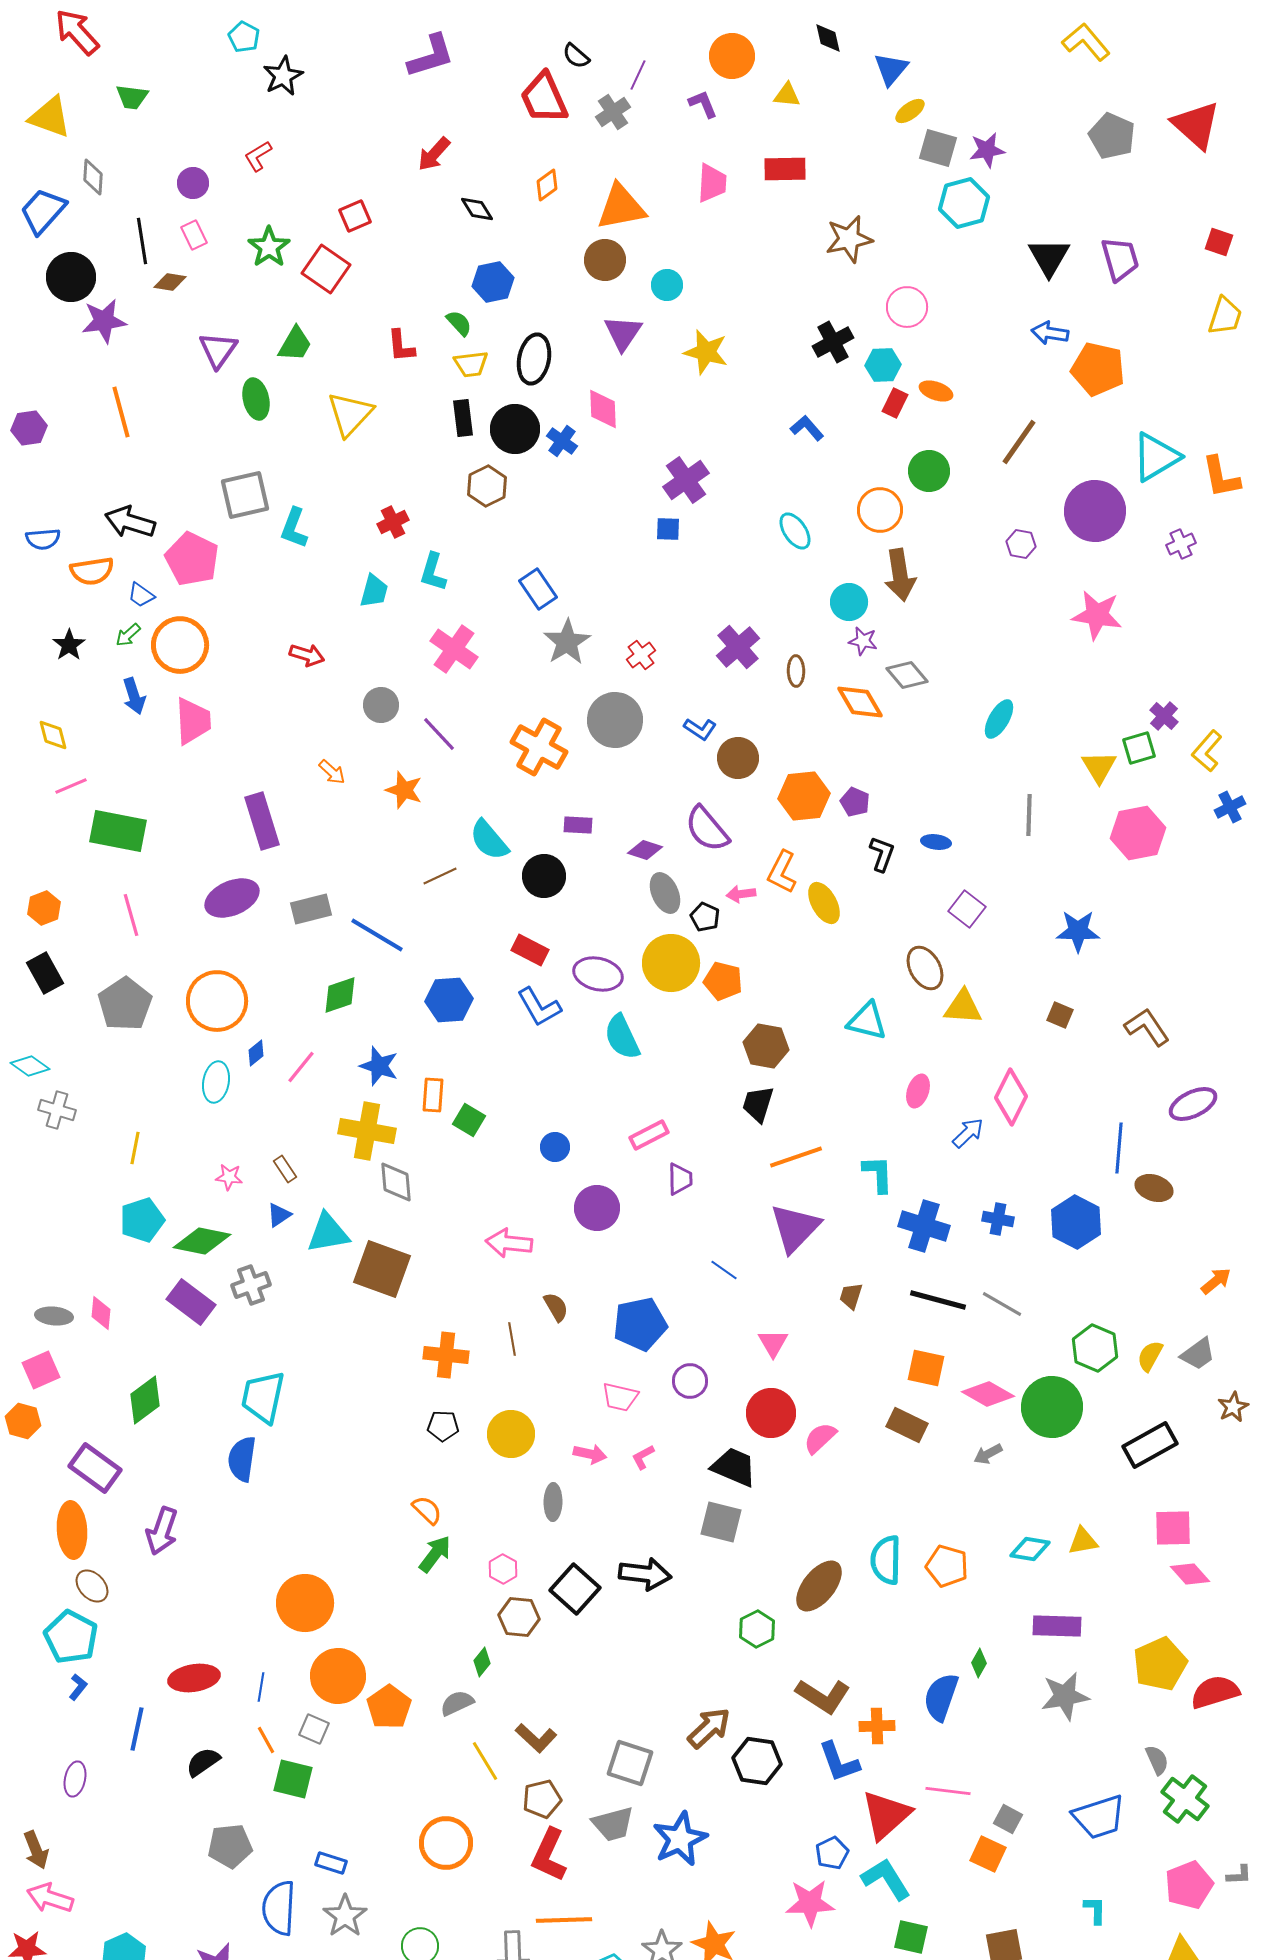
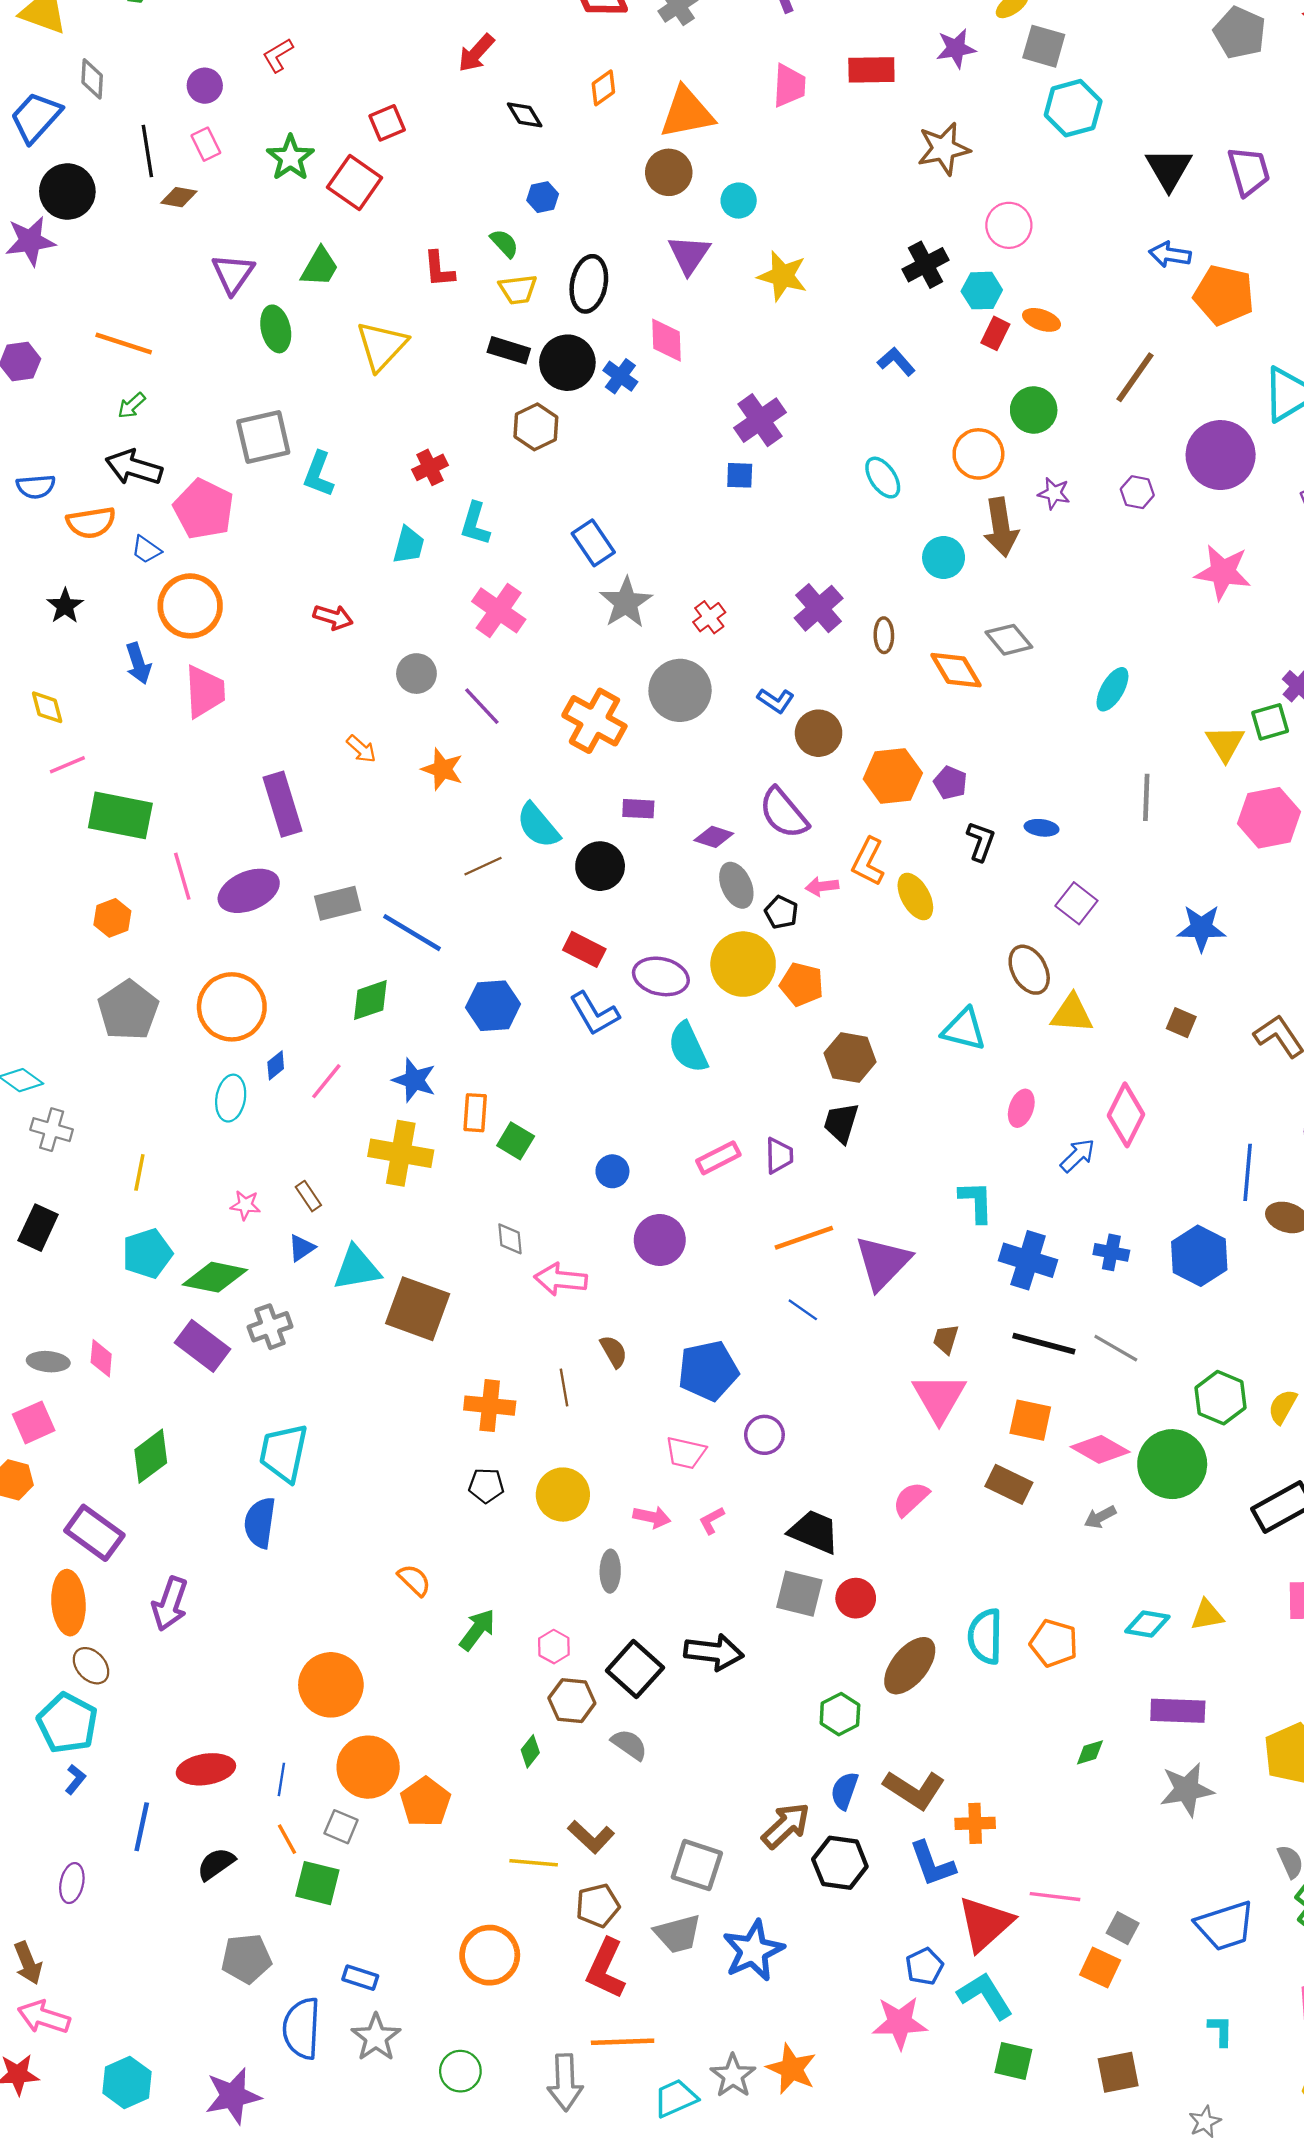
purple star: (987, 150) -> (956, 48), moved
blue hexagon: (493, 282) -> (543, 197), size x0.7
purple star: (104, 321) -> (30, 241), moved
orange line: (121, 412) -> (124, 344), turned -57
black rectangle: (463, 418) -> (509, 350), turned -66
green arrow: (128, 635) -> (132, 405), moved
purple star: (863, 641) -> (1054, 493), moved
orange hexagon: (44, 908) -> (112, 918), moved
pink line: (131, 915) -> (182, 876), moved
black rectangle: (45, 973) -> (38, 1228), moved, turned 54
orange line: (796, 1157) -> (804, 1238), moved
purple trapezoid: (680, 1179) -> (779, 1156), moved
gray diamond: (396, 1182) -> (510, 1239), moved, size x0.7
pink triangle: (773, 1343) -> (939, 1398), moved, size x1.6
red circle: (771, 1413) -> (856, 1598), moved, size x0.7
orange semicircle: (427, 1510) -> (414, 1580), moved
green diamond: (979, 1663) -> (1090, 1752), turned 44
blue semicircle: (941, 1697) -> (844, 1791), moved, size x0.7
gray semicircle: (457, 1703) -> (629, 1745), moved, turned 60
yellow line: (485, 1761) -> (534, 1863), turned -54

